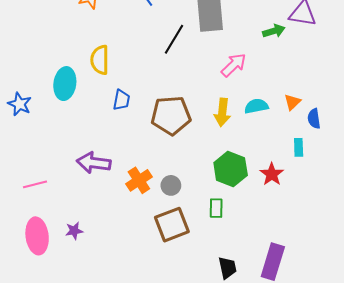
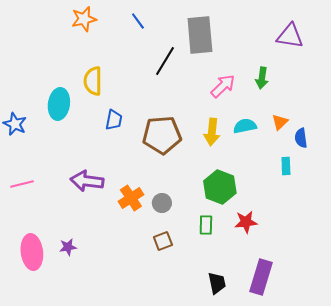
green arrow: (274, 31) -> (262, 78), moved, turned 115
red star: (272, 174) -> (246, 222), moved, turned 30
pink line: (35, 184) -> (22, 184), moved
brown square: (172, 225) -> (163, 241), size x0.6

